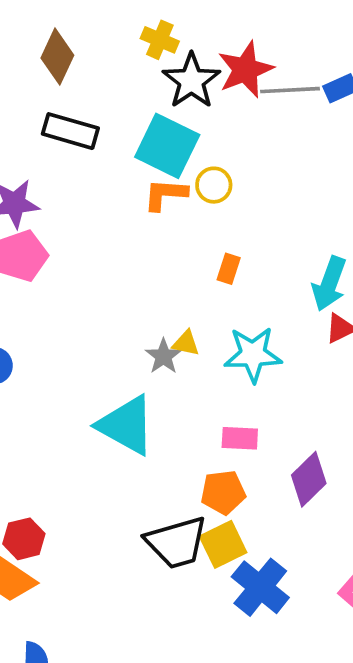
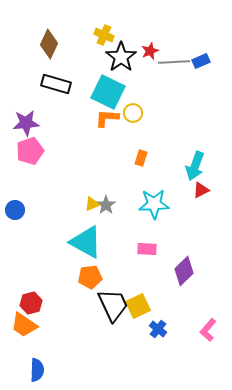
red star: (245, 70) -> (150, 51), size x0.6
yellow triangle: (186, 343) -> (92, 204), moved, turned -35
orange pentagon: (223, 492) -> (90, 277), moved
black trapezoid: (177, 543) -> (113, 305), turned -99
blue cross: (260, 587) -> (158, 329), size x0.6

